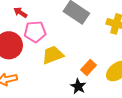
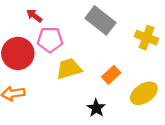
orange rectangle: (89, 68) -> (111, 75), moved

